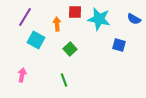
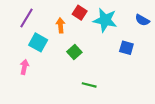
red square: (75, 12) -> (80, 13), turned 32
pink arrow: (22, 75) -> (24, 67), moved
green line: (64, 80) -> (89, 85), moved, turned -56

